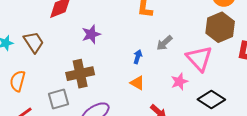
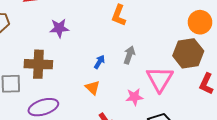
gray arrow: (164, 43) -> (129, 55), turned 138

